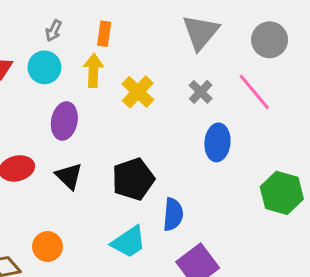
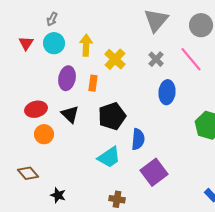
gray arrow: (54, 31) -> (52, 19), moved
orange rectangle: (104, 34) -> (93, 83), moved
orange circle: (48, 247) -> (44, 134), moved

